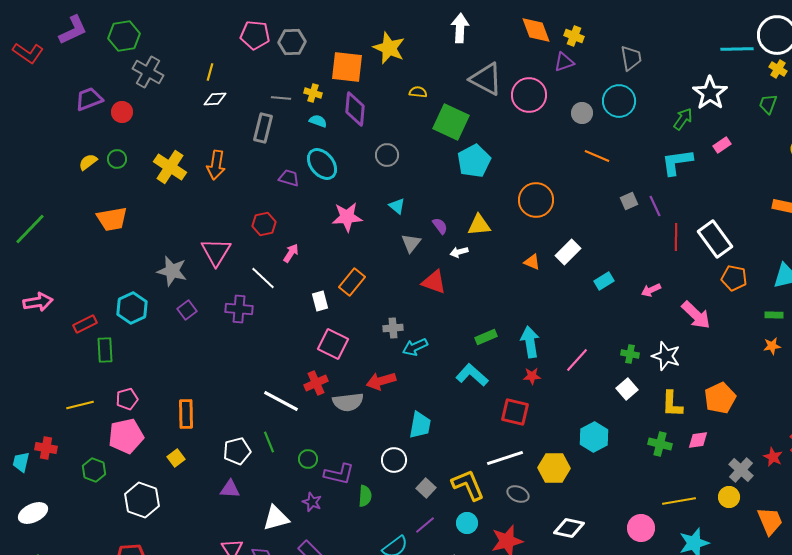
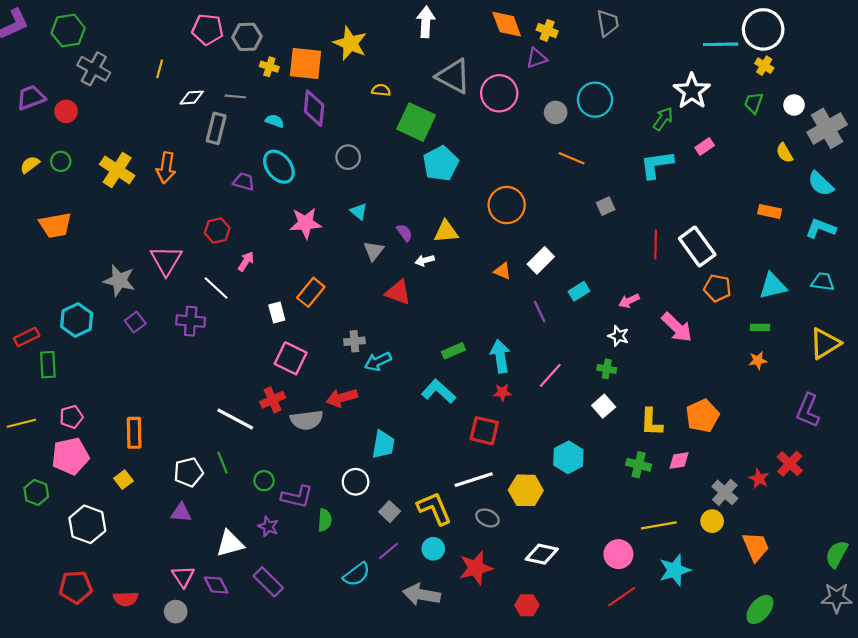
gray trapezoid: (631, 58) -> (608, 23), moved
yellow cross: (313, 93) -> (269, 67), moved
white diamond: (215, 99) -> (192, 98), moved
purple line: (655, 206) -> (540, 311), moved
white star: (666, 356) -> (618, 336), moved, size x0.7

